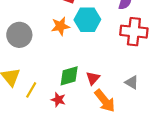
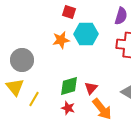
gray circle: (19, 35) -> (22, 60), moved
red star: (58, 100) -> (68, 108), moved

